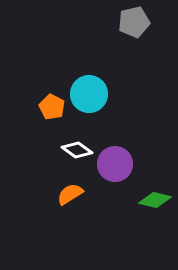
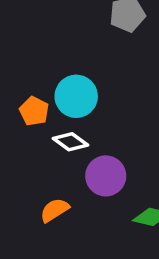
white diamond: (77, 150) -> (70, 142), moved

